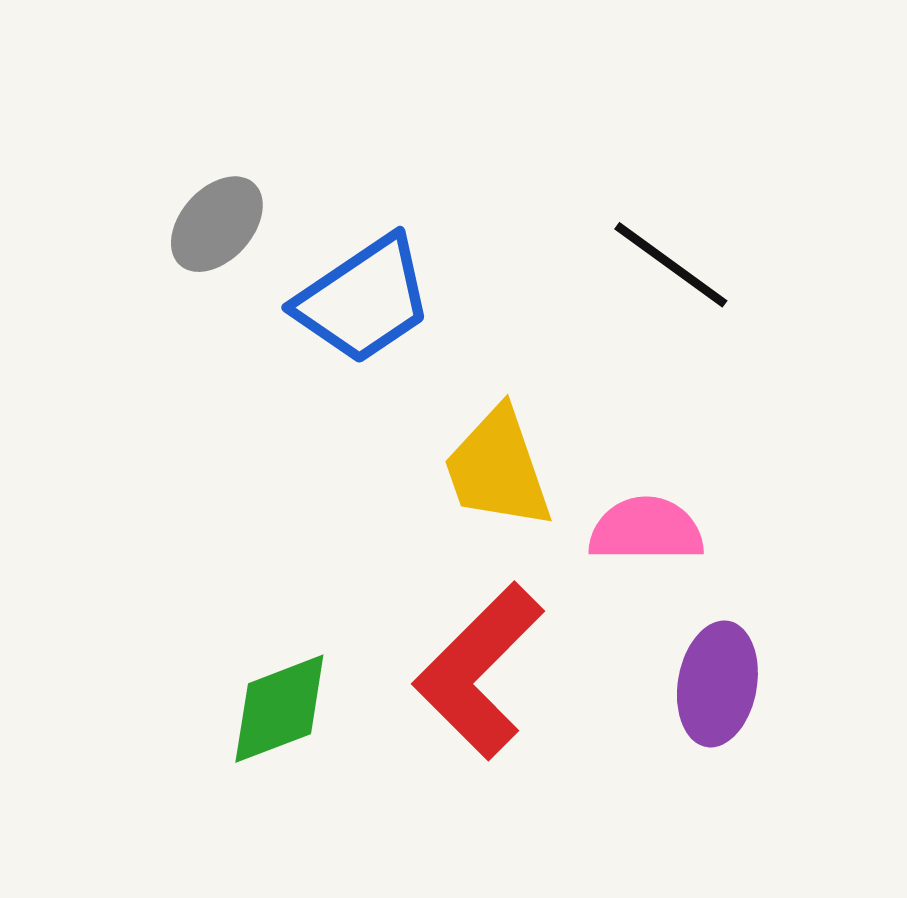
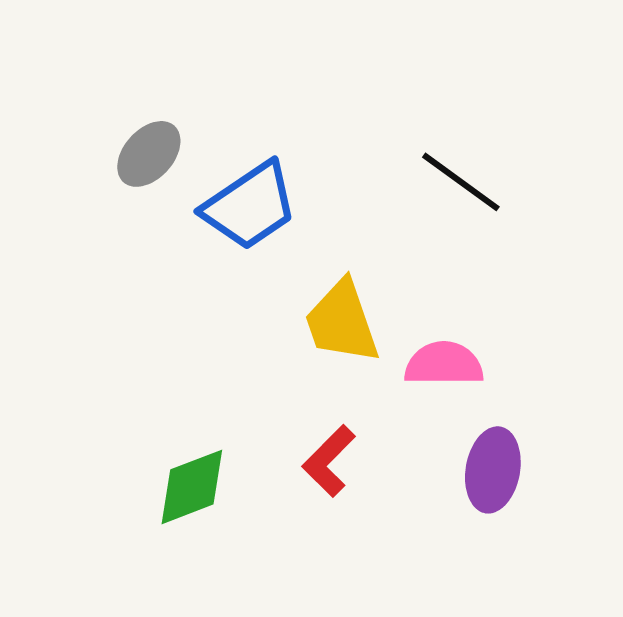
red L-shape: (479, 671) -> (329, 461), size x0.6

